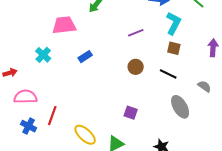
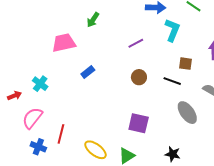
brown square: (174, 48) -> (186, 64), moved
cyan cross: (43, 55) -> (40, 84), moved
pink semicircle: (25, 97) -> (32, 118), turned -45
purple square: (131, 113) -> (139, 123), size x1.5

